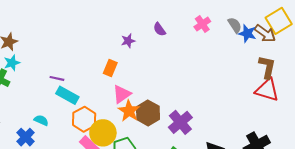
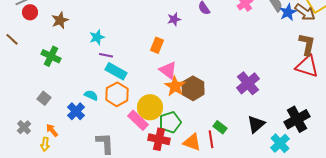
blue star: (247, 33) -> (288, 12), turned 30
cyan star: (12, 63) -> (97, 37), moved
pink triangle: (122, 94) -> (168, 70), turned -48
orange hexagon: (84, 119) -> (117, 94), moved
purple cross: (180, 122) -> (248, 83), moved

